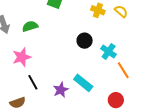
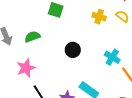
black circle: (85, 41) -> (73, 50), moved

